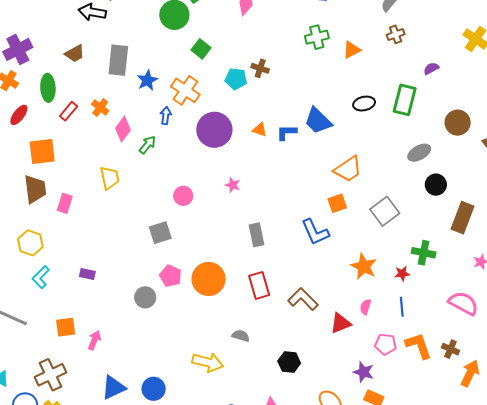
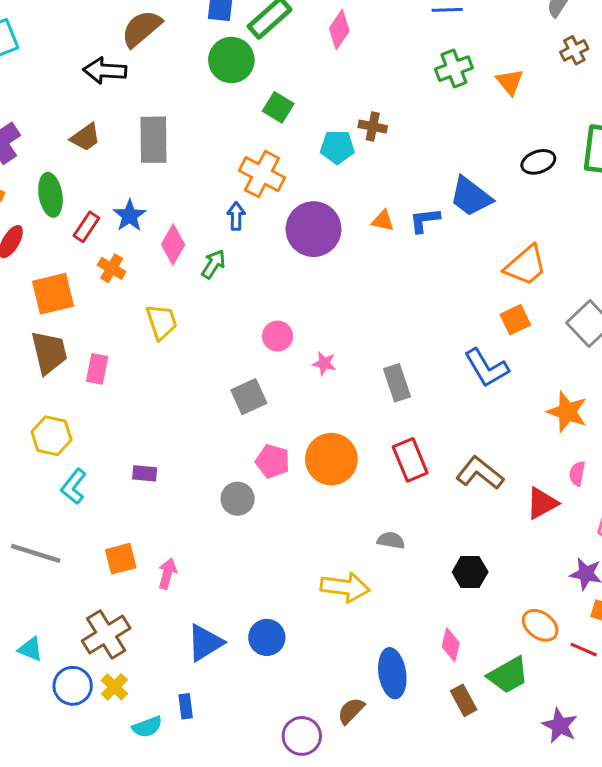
orange triangle: (352, 50) -> (510, 82), turned -36
blue star: (147, 80) -> (130, 216), moved
orange cross: (100, 107) -> (112, 268), moved
pink star: (233, 185) -> (324, 363), moved

